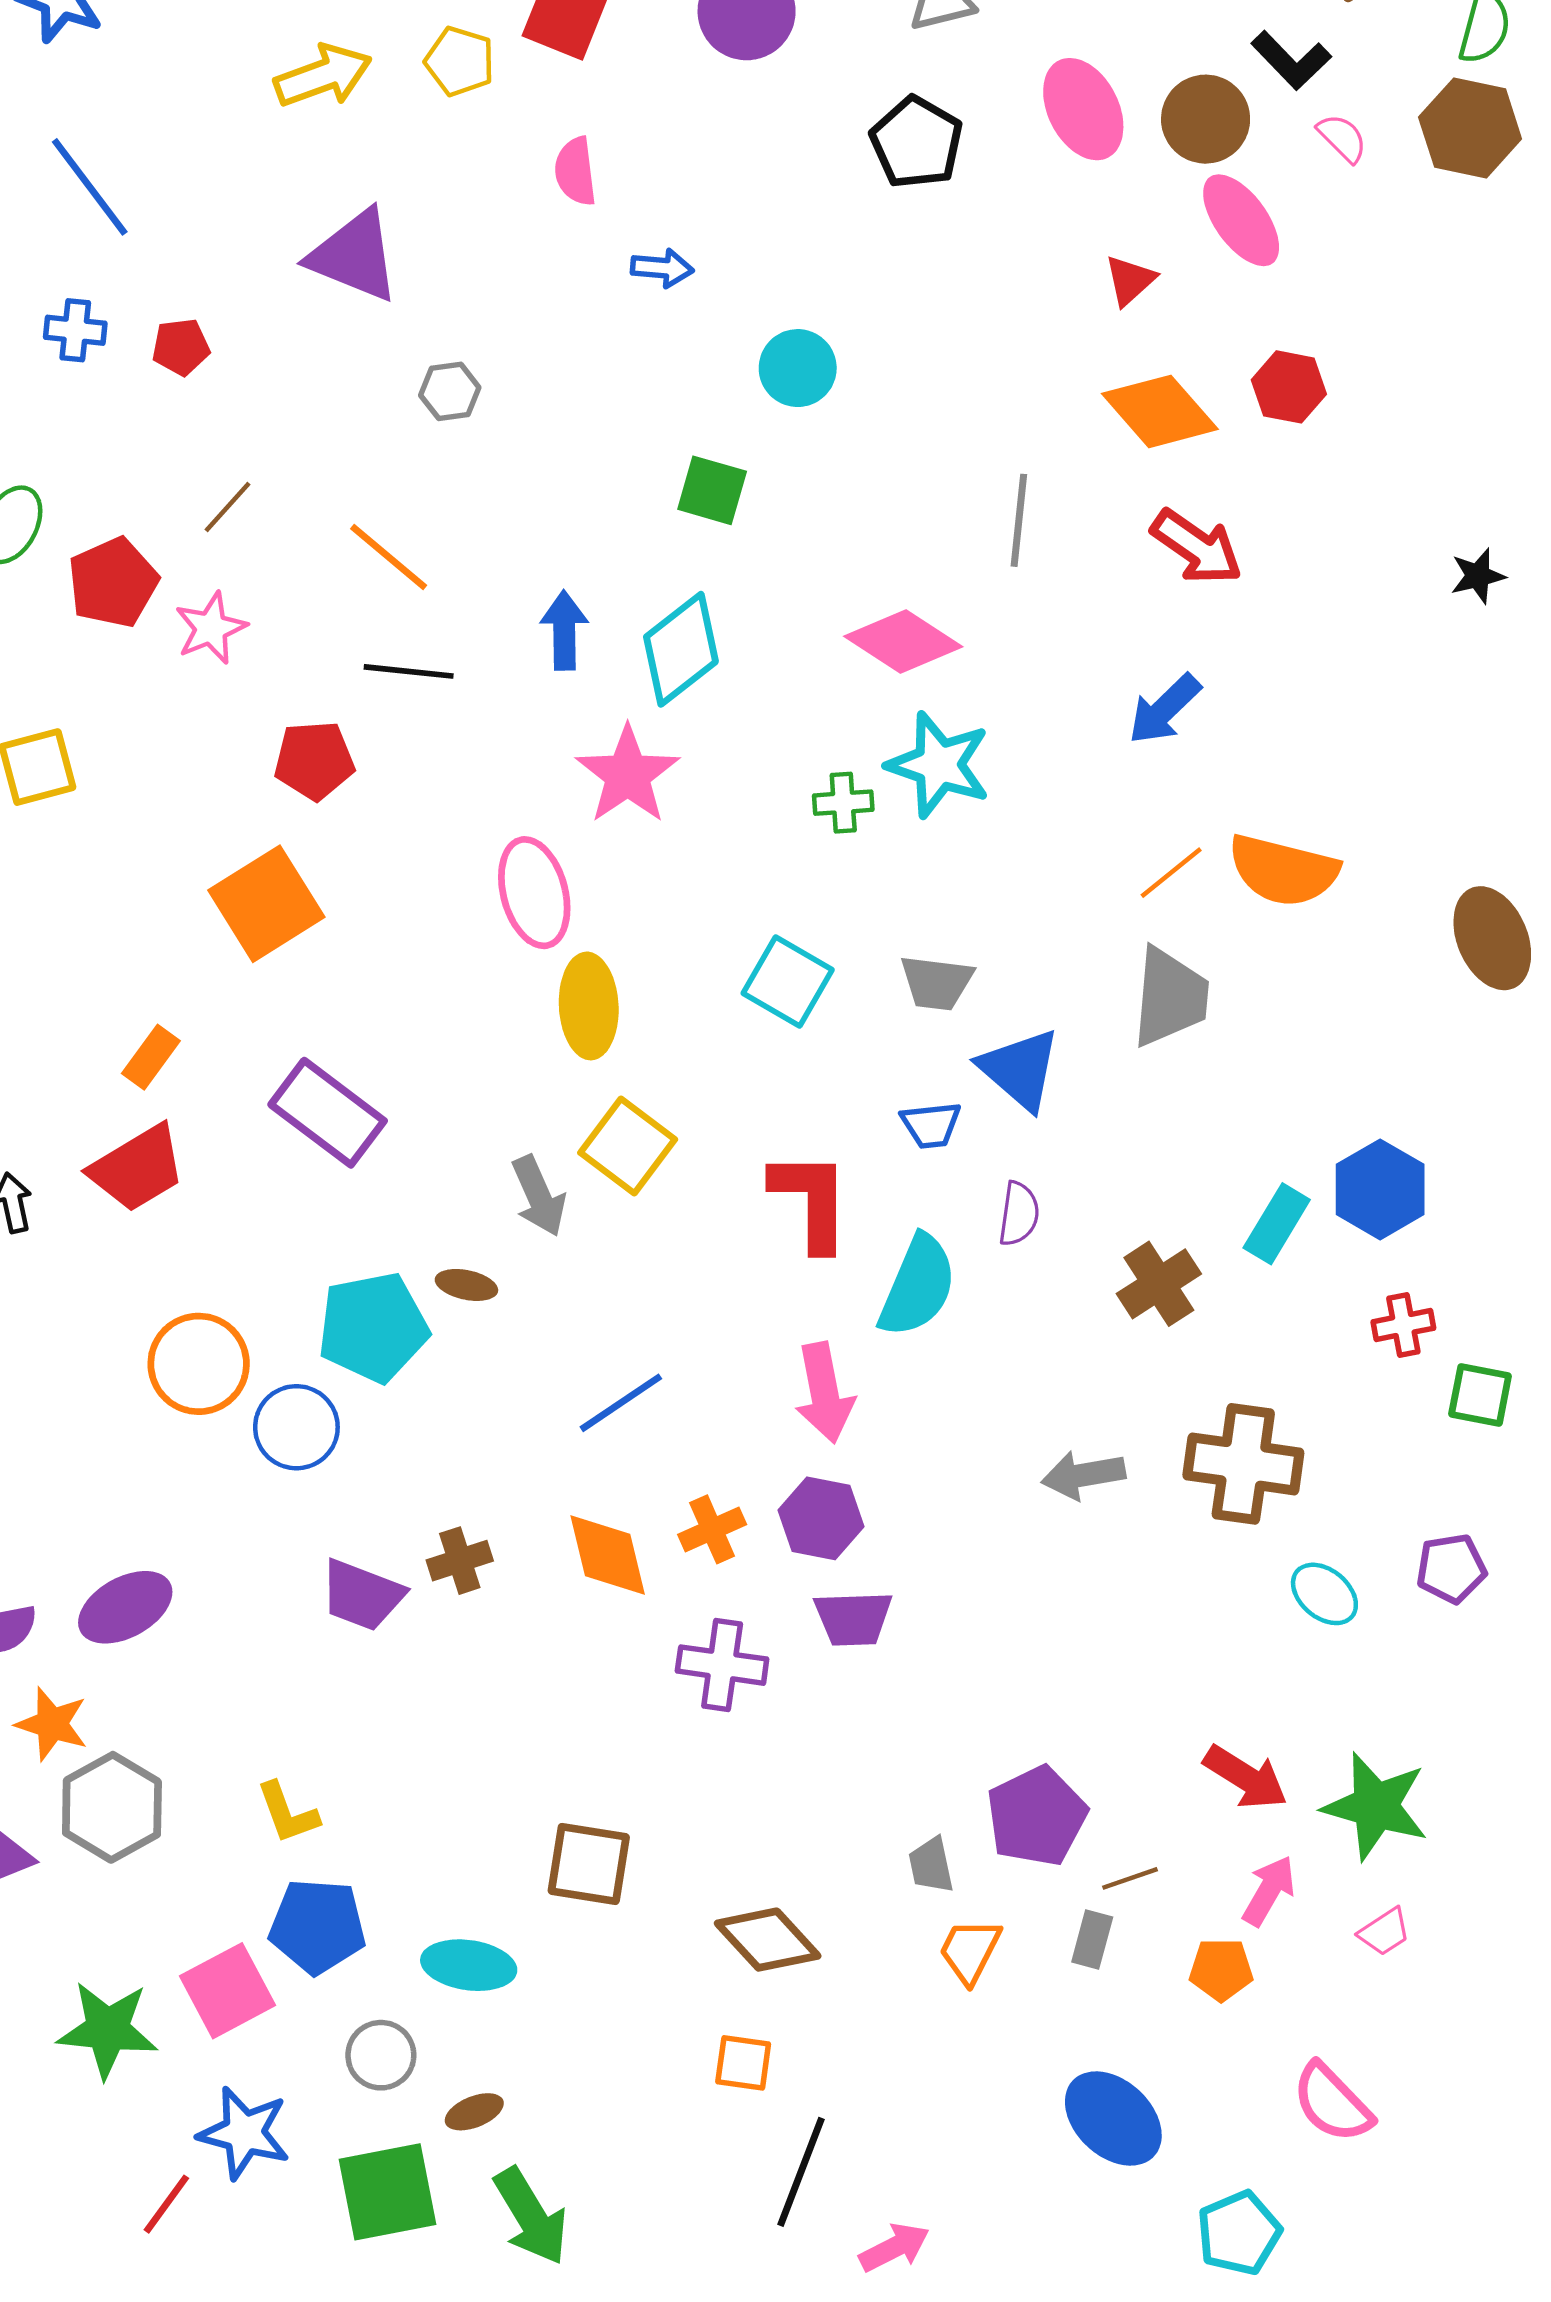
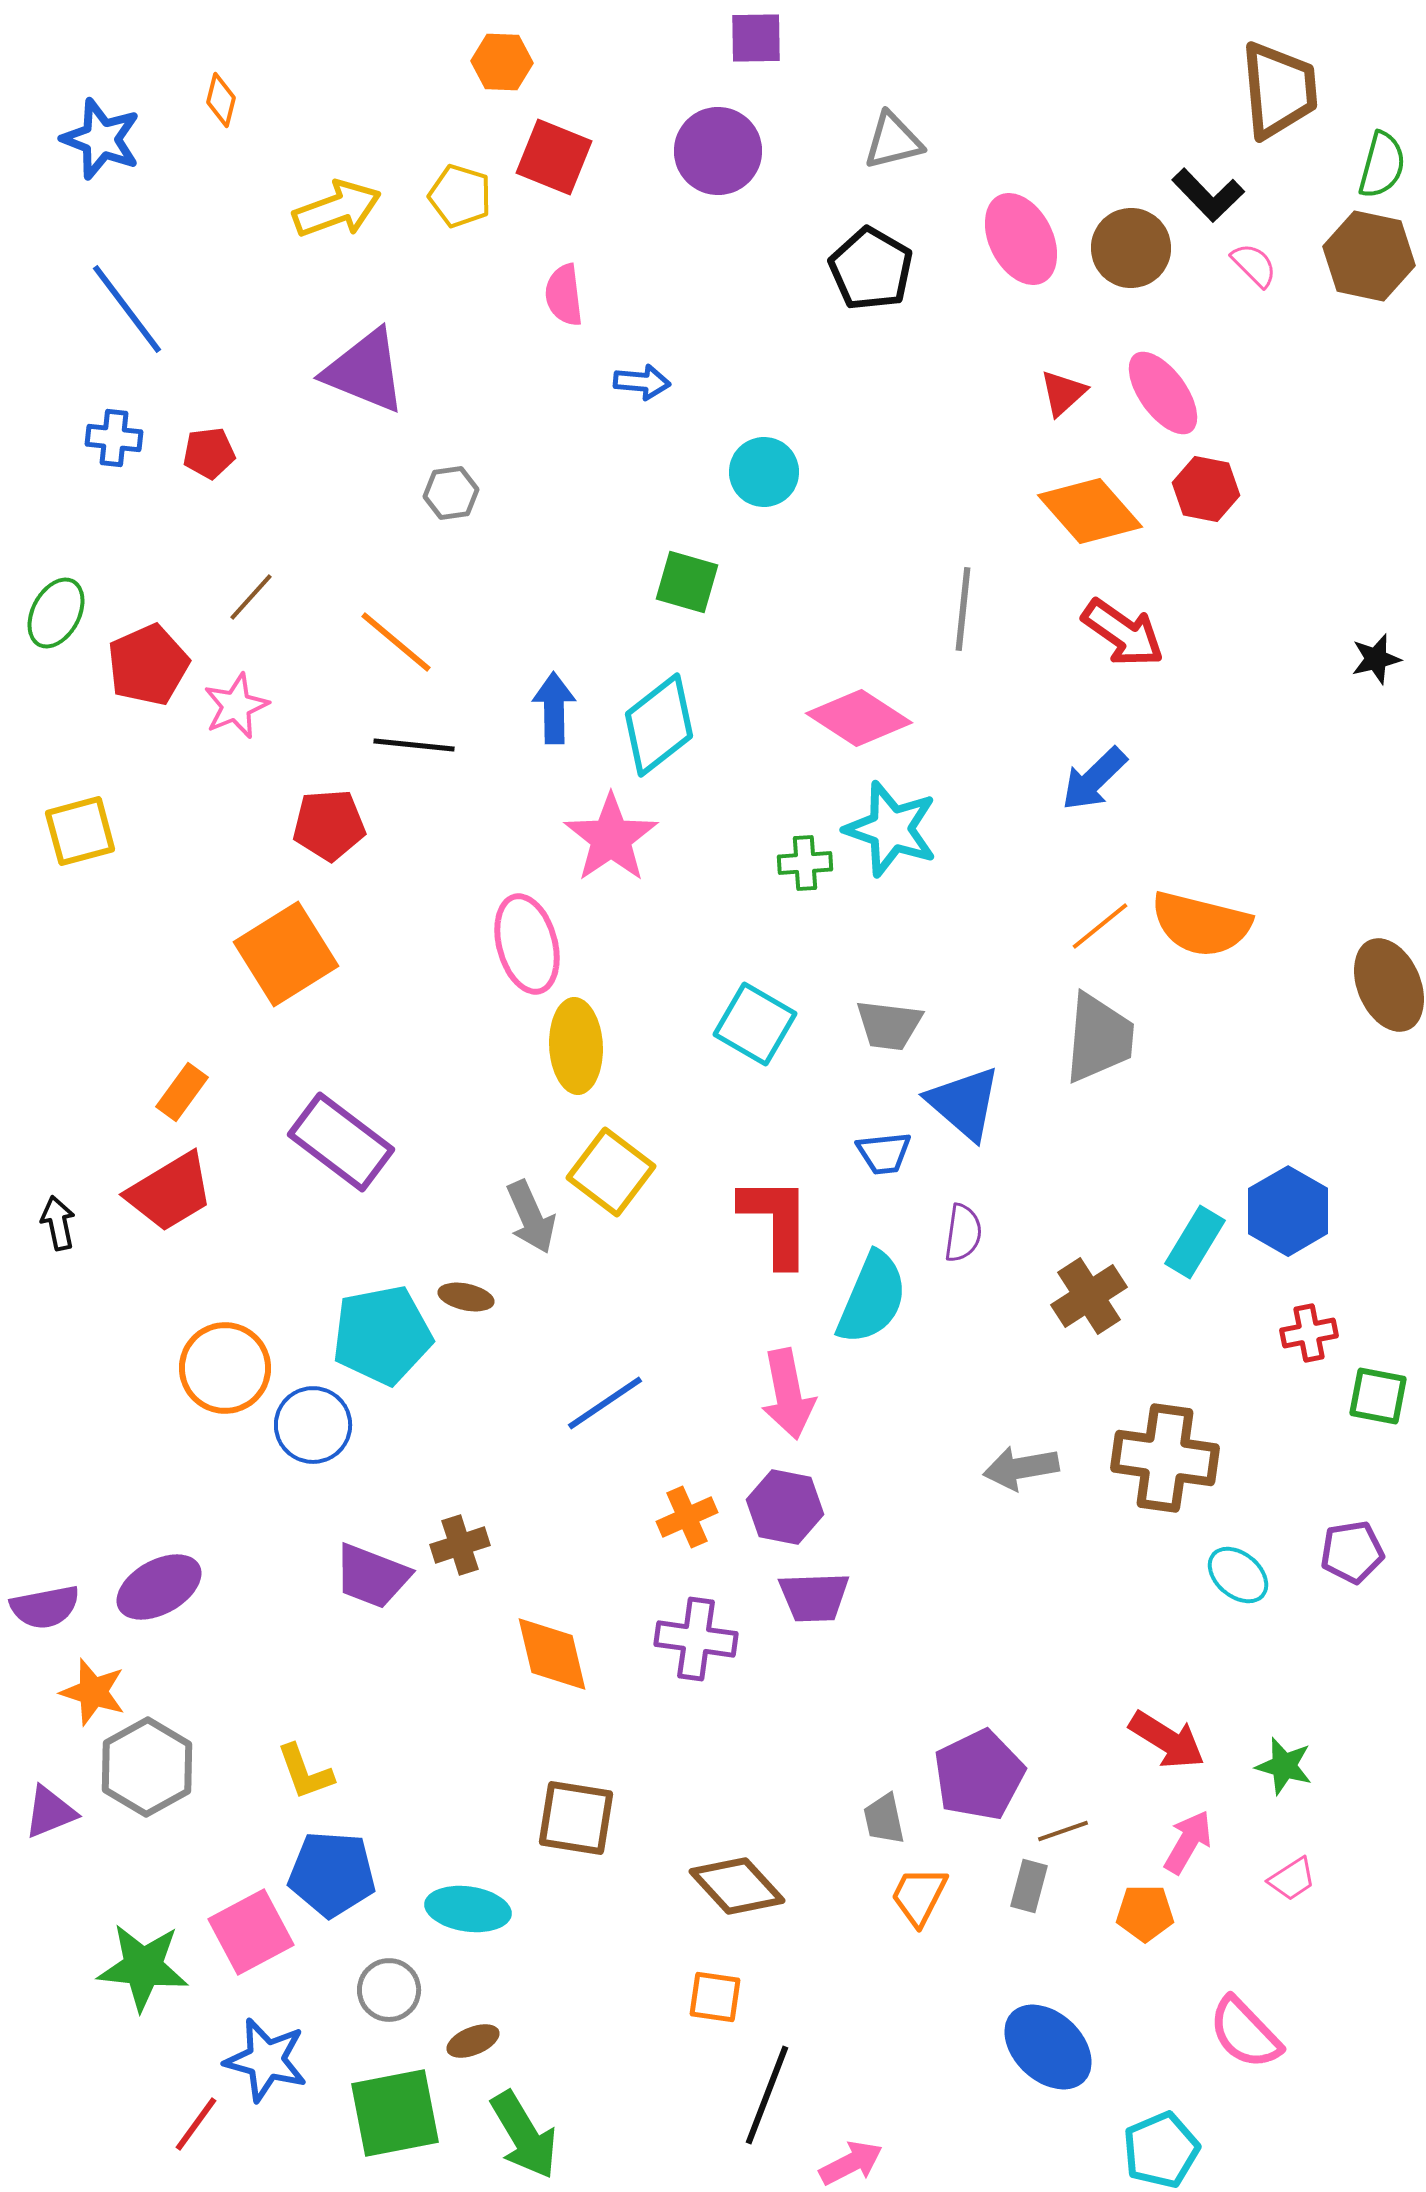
pink ellipse: (1241, 220) -> (1163, 393), moved
orange diamond: (608, 1555) -> (552, 1654), moved
green star: (1376, 1806) -> (1284, 1766), size x0.6

